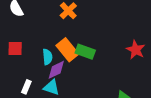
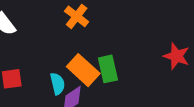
green rectangle: (85, 52) -> (108, 69), turned 66

